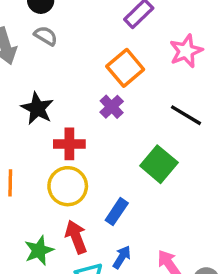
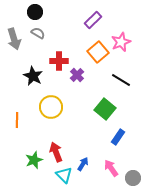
orange square: (125, 68) -> (98, 52), moved
red cross: (69, 144) -> (59, 61), moved
yellow circle: (68, 186) -> (51, 107), moved
blue rectangle: (117, 212) -> (118, 137), moved

